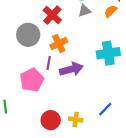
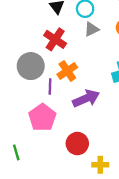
purple line: (49, 63) -> (50, 86), moved
yellow cross: (76, 119) -> (100, 165), moved
red circle: (51, 120) -> (77, 144), moved

